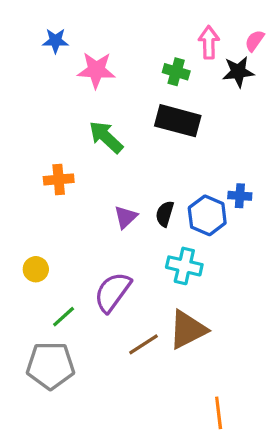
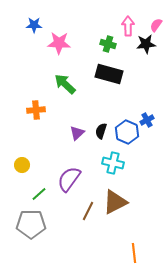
blue cross: (240, 196) -> (147, 120), turned -32
brown line: (144, 344) -> (88, 211), turned -30

